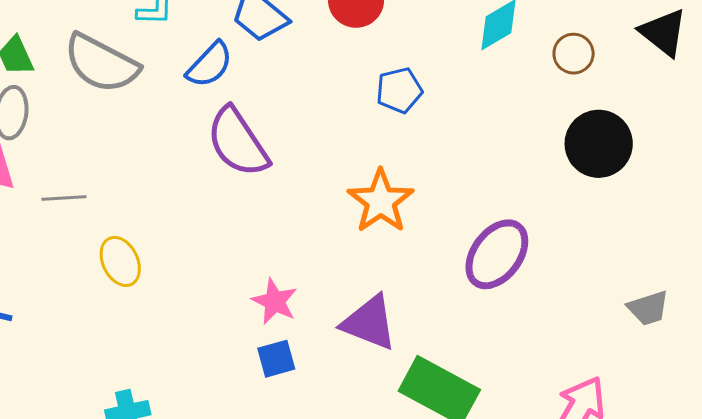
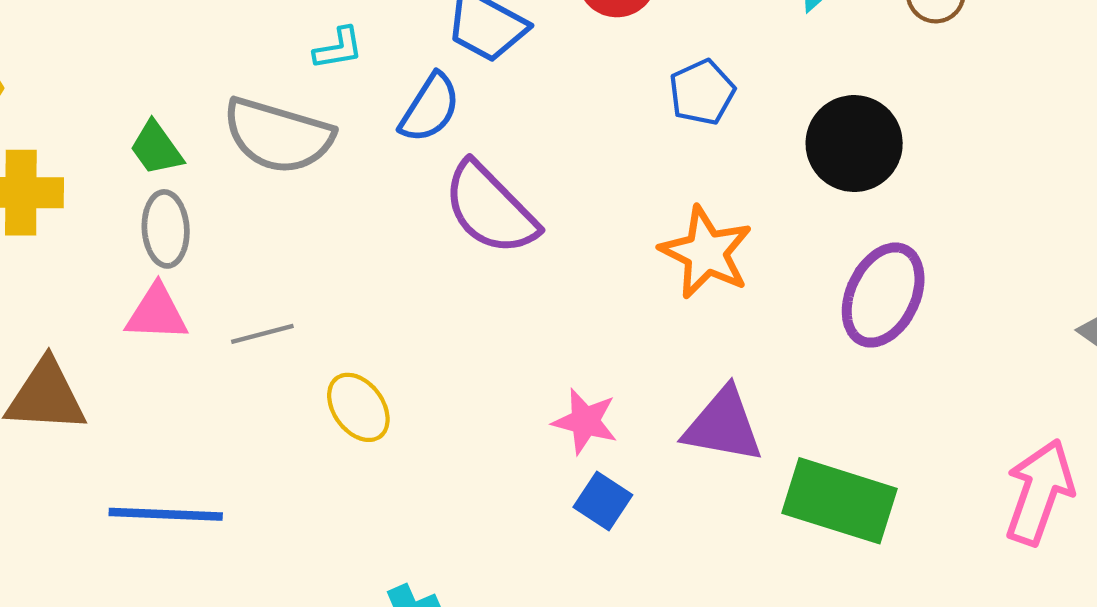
black circle: (599, 144) -> (854, 144), moved
blue square: (276, 359) -> (603, 501), turned -30

